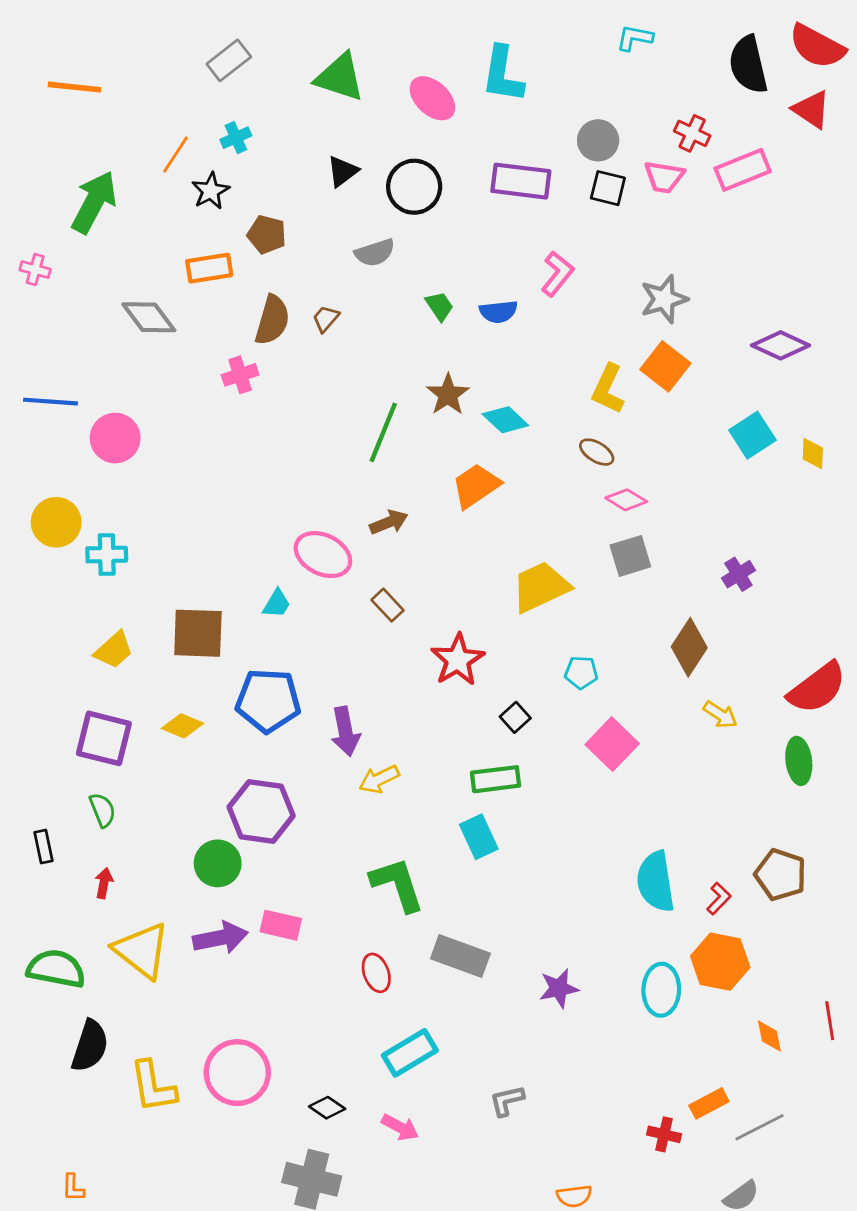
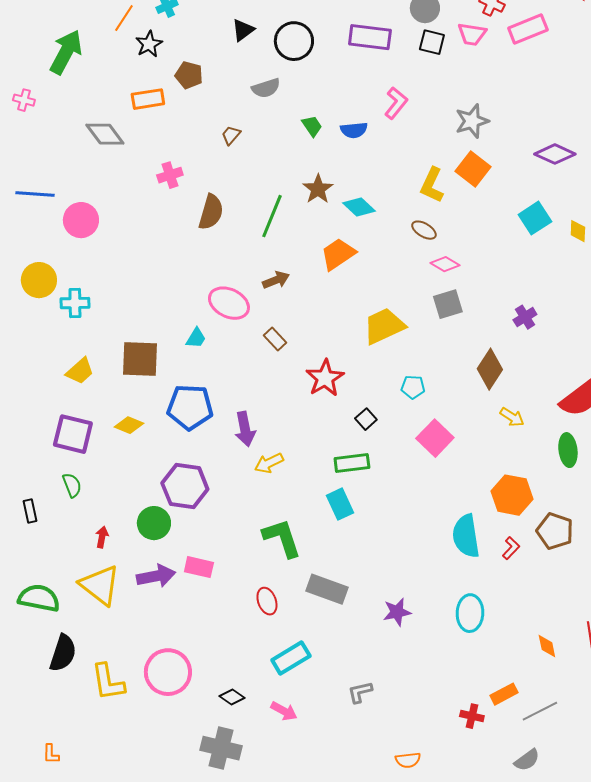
brown semicircle: (272, 320) -> (211, 212), moved
red arrow: (104, 883) -> (102, 537), moved
orange hexagon: (720, 962) -> (512, 495), moved

